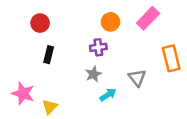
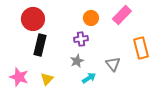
red circle: (40, 23) -> (33, 19), size x1.5
black rectangle: (49, 55) -> (40, 45), size x1.5
yellow triangle: (50, 107) -> (47, 79), moved

